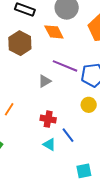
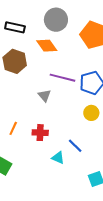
gray triangle: (45, 81) -> (44, 96), turned -32
red cross: (48, 119) -> (40, 133), moved

